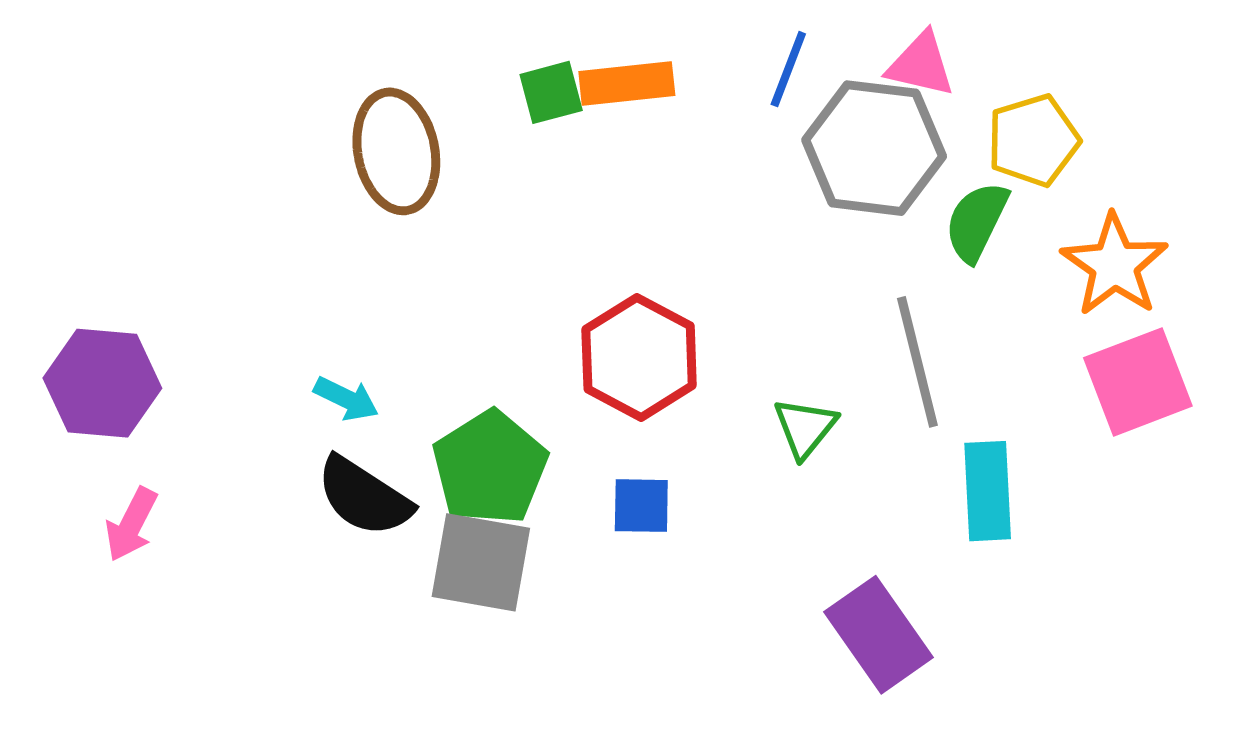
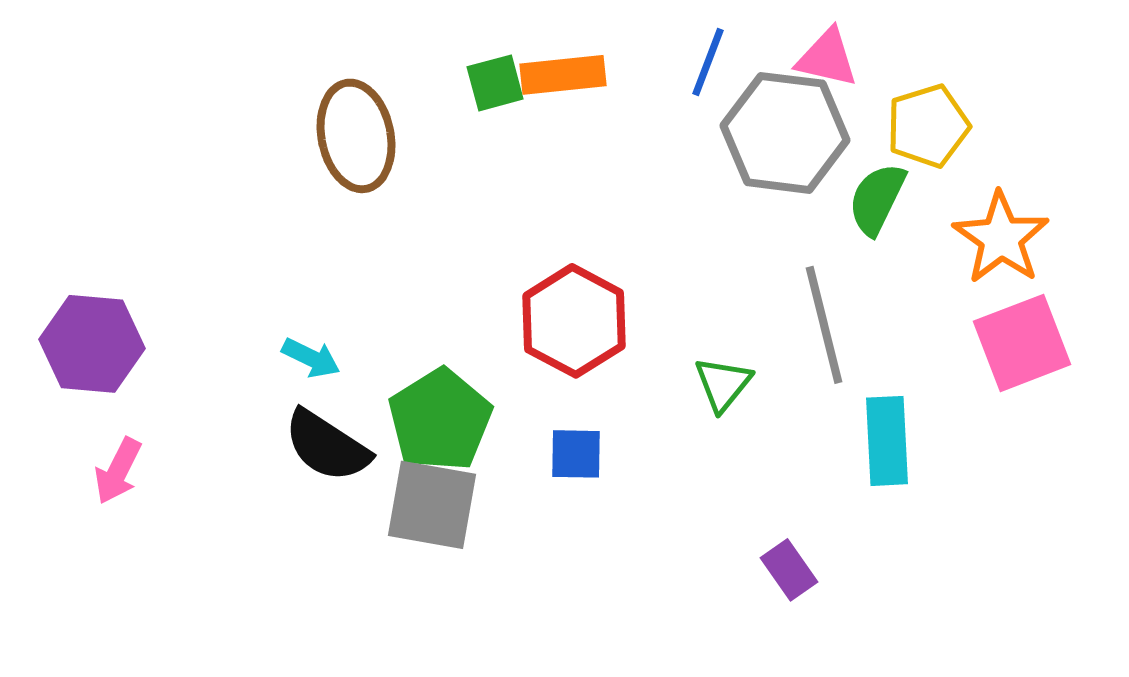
purple rectangle: (878, 635) -> (789, 570), size x0.6

